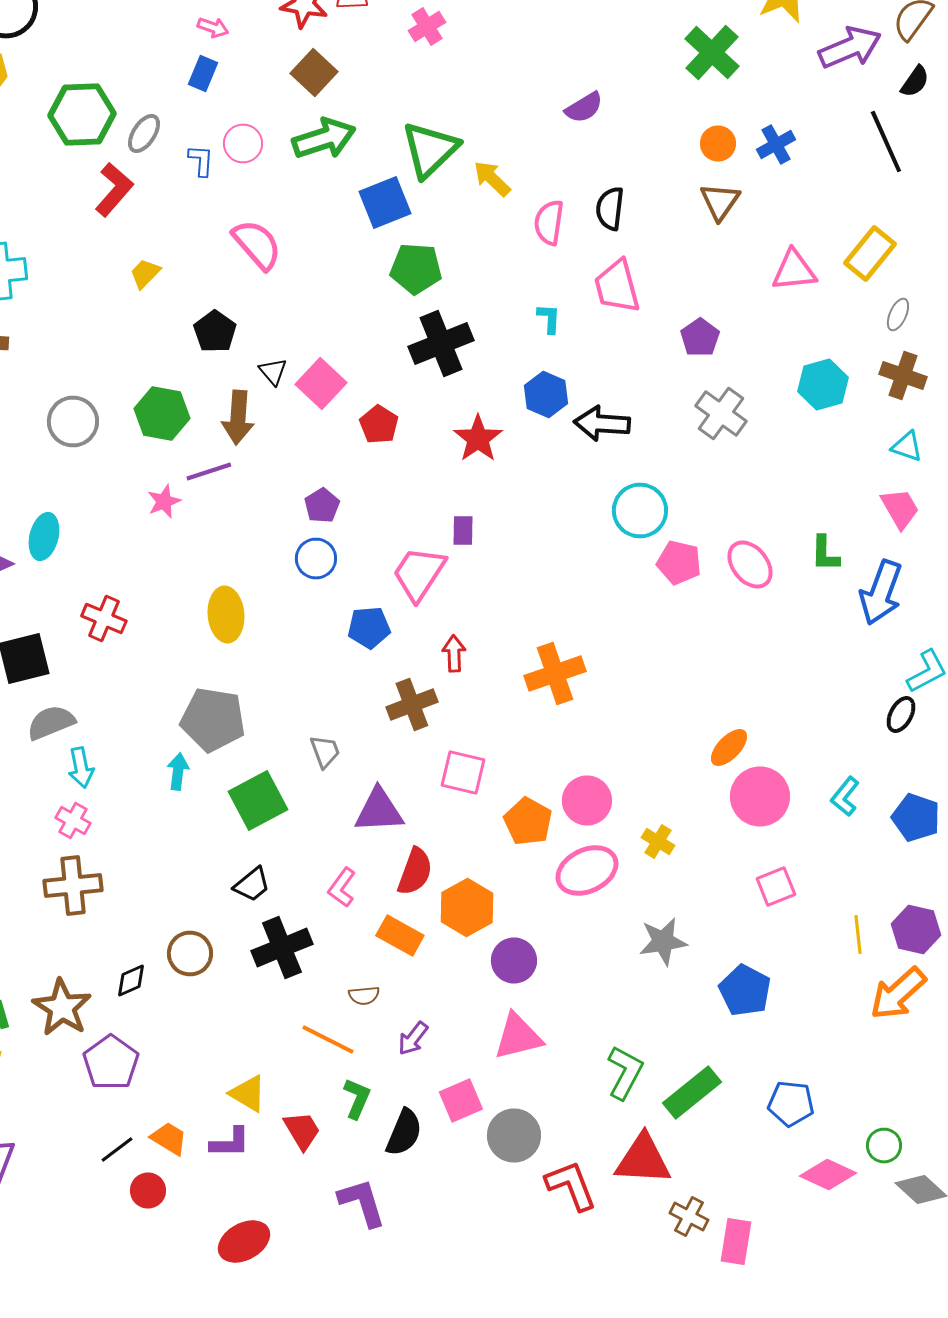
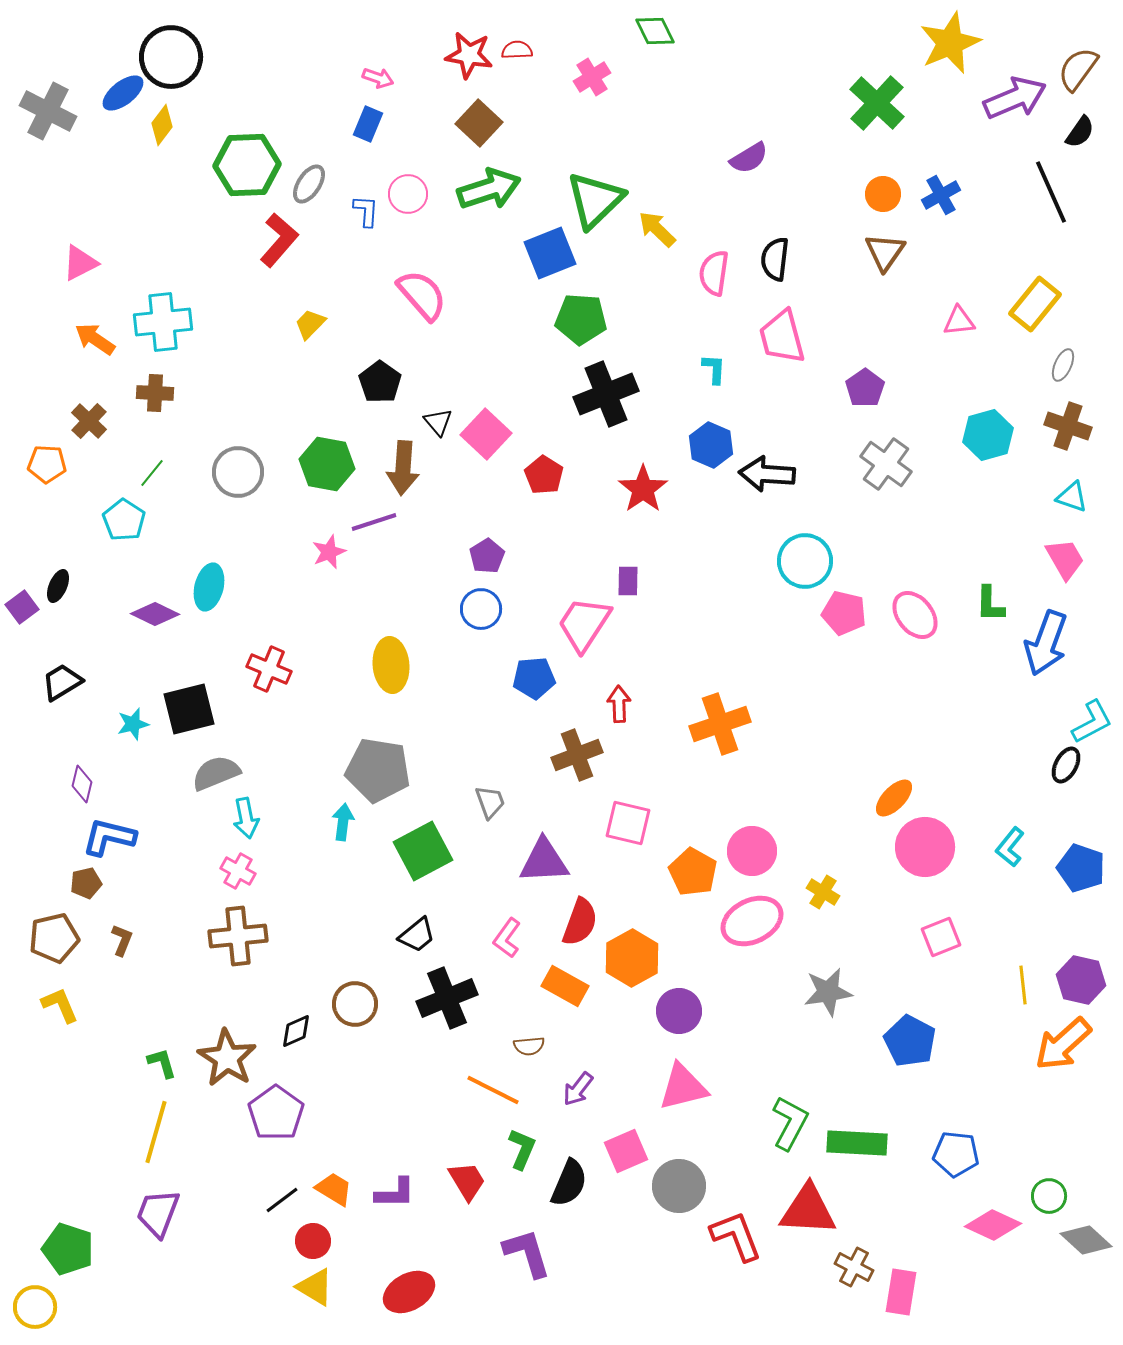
pink triangle: (794, 270) -> (959, 321), size x0.7
green rectangle: (692, 1092) -> (857, 1143), turned 42
yellow triangle: (248, 1094) -> (315, 1287), moved

